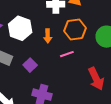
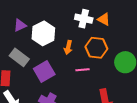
purple square: (30, 65) -> (44, 71), size x1.5

